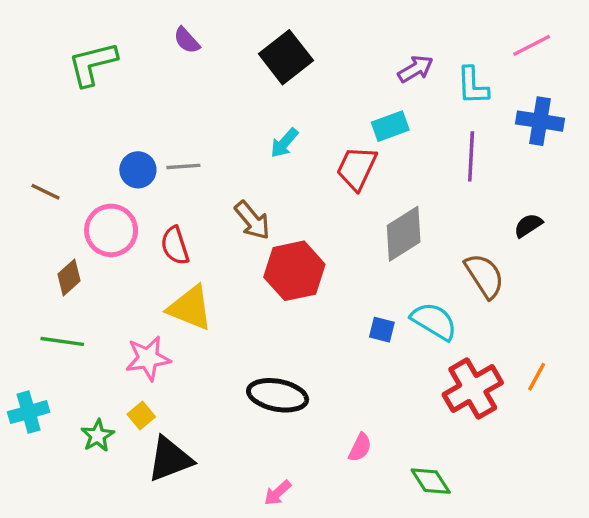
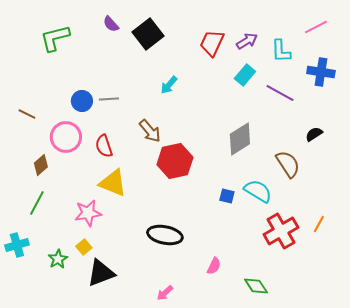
black square: (286, 57) -> (148, 34), moved
cyan rectangle: (390, 126) -> (245, 75), moved, turned -30
purple line: (471, 156) -> (280, 93), turned -64
red trapezoid: (357, 168) -> (212, 43), moved
green line: (62, 341) -> (37, 203), turned -70

